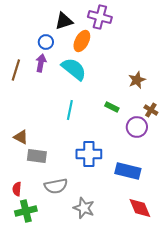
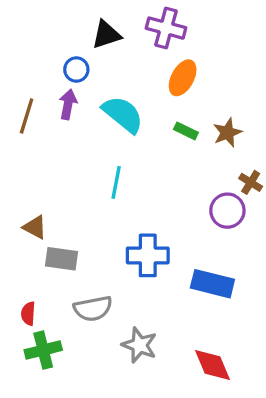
orange ellipse: (82, 41) -> (183, 78), moved
green rectangle: (112, 107) -> (186, 131), moved
red diamond: (140, 208) -> (212, 365), moved

